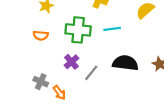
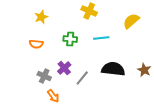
green cross: (78, 30) -> (70, 39), size x0.6
gray cross: (41, 82) -> (44, 76), moved

